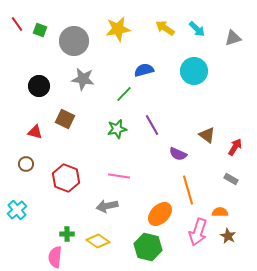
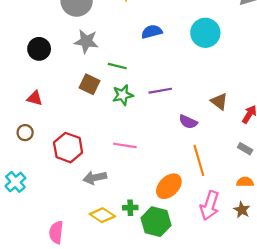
green line: (124, 94) -> (117, 66), moved, turned 60
brown square: (65, 119) -> (89, 84), moved
purple line: (152, 125) -> (160, 91), turned -70
gray arrow: (107, 206) -> (95, 178), moved
orange semicircle: (220, 212) -> (245, 182), moved
green cross: (67, 234) -> (130, 208), moved

